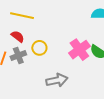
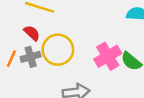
yellow circle: (39, 48) -> (58, 50), size x1.6

